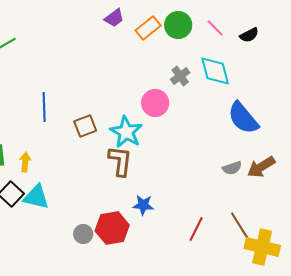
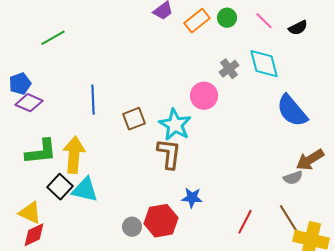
green circle: (178, 25) -> (227, 18), size x0.7
yellow arrow: (25, 162) -> (74, 155), size x1.8
gray semicircle: (232, 168) -> (293, 178), moved

